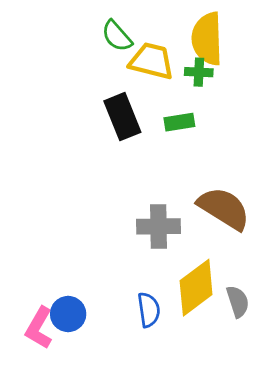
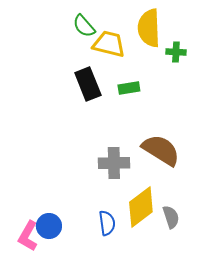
green cross: (199, 72) -> (176, 52), moved

